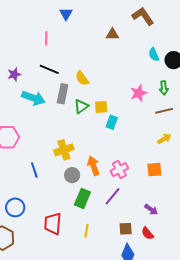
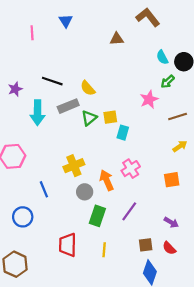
pink line: (46, 38) -> (32, 33), moved
green arrow: (164, 88) -> (168, 82), moved, turned 56
gray rectangle: (63, 94) -> (68, 106), turned 60
cyan arrow: (33, 98) -> (38, 113), turned 75
pink cross: (119, 170) -> (131, 169), moved
blue circle: (15, 207) -> (23, 217), moved

